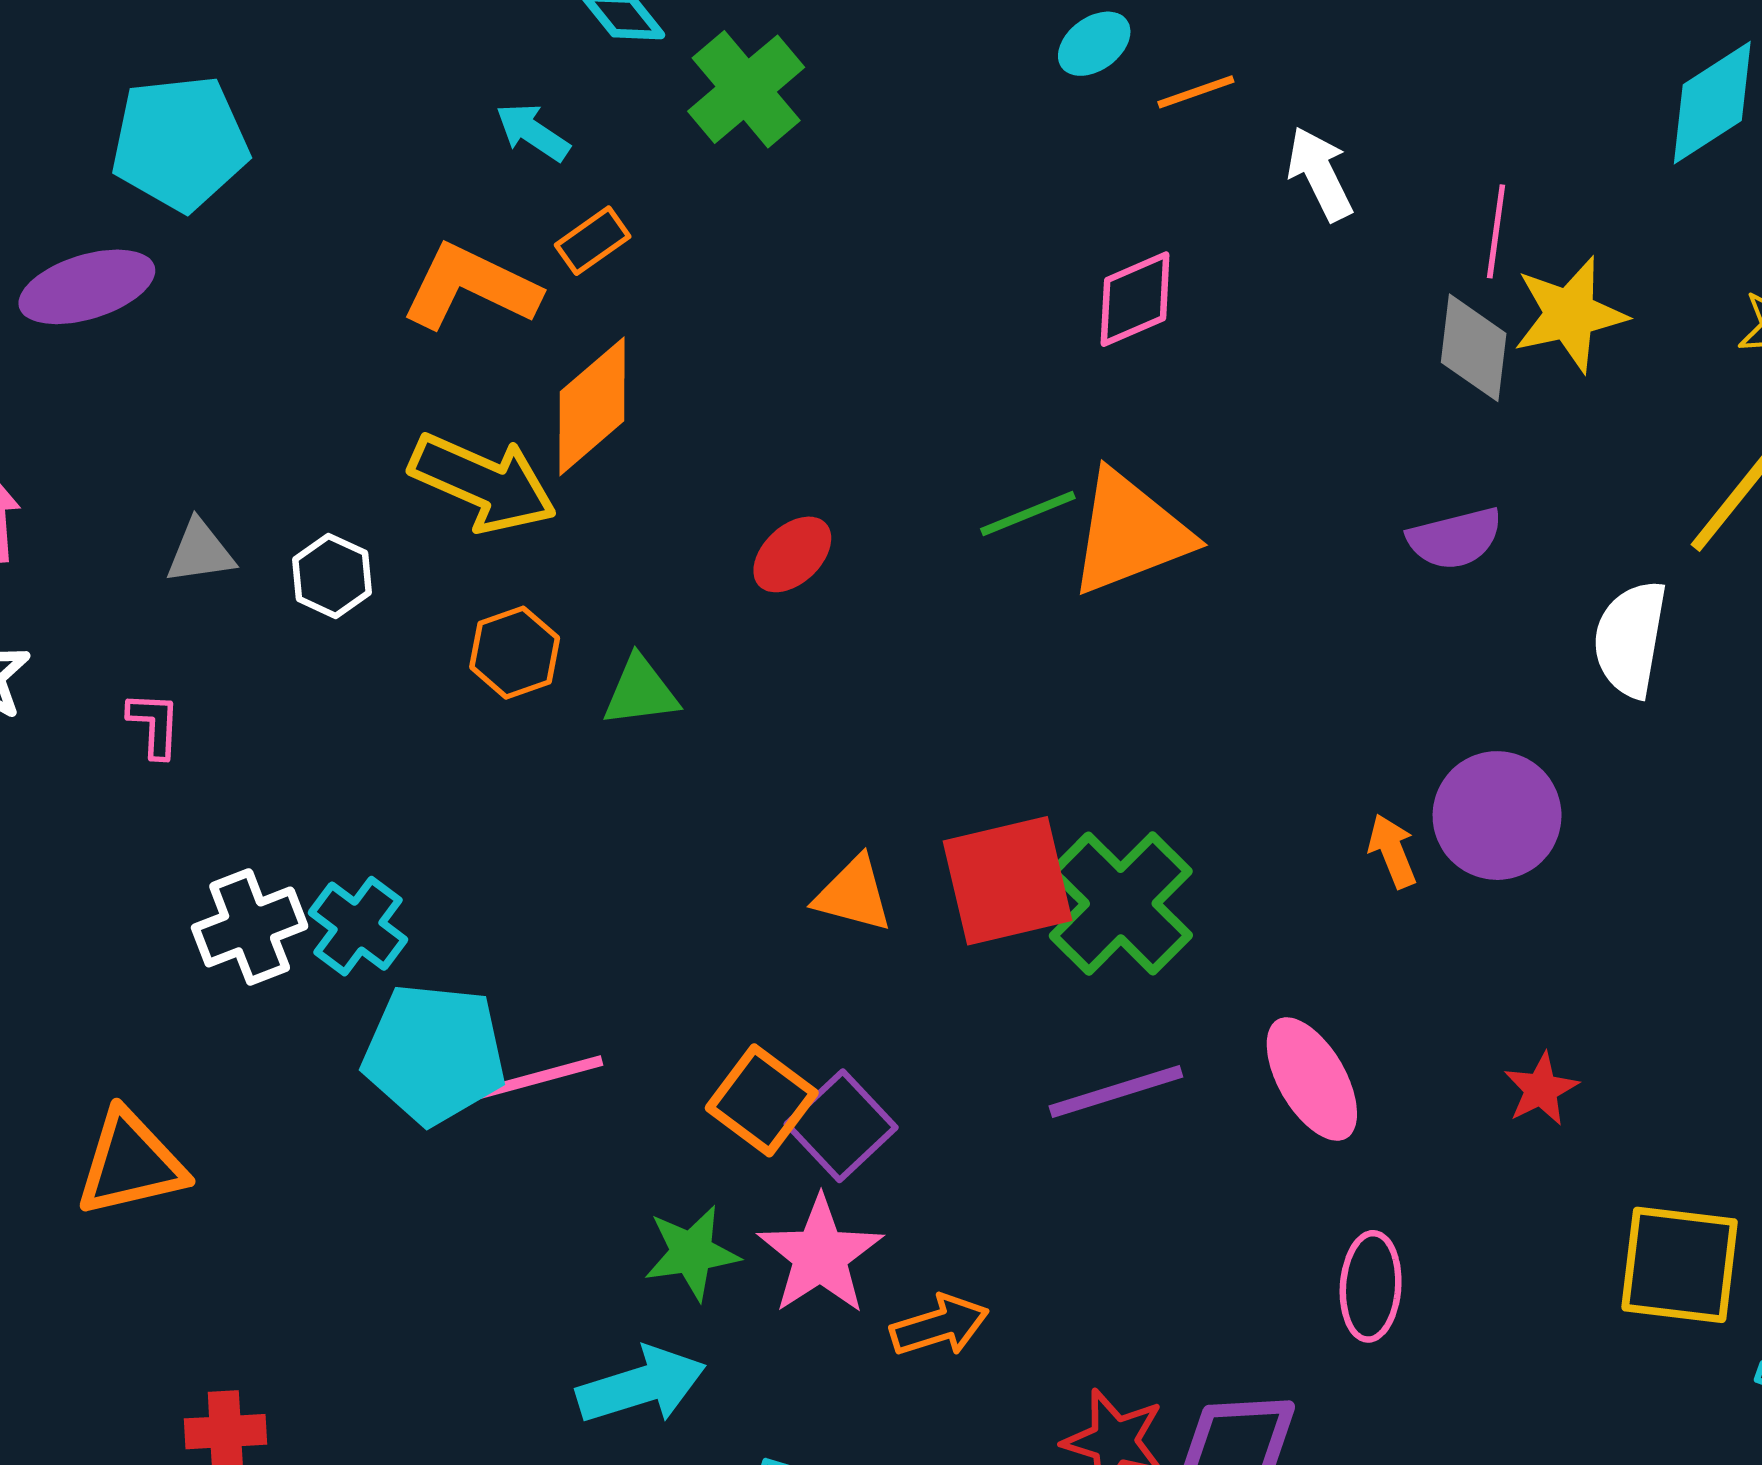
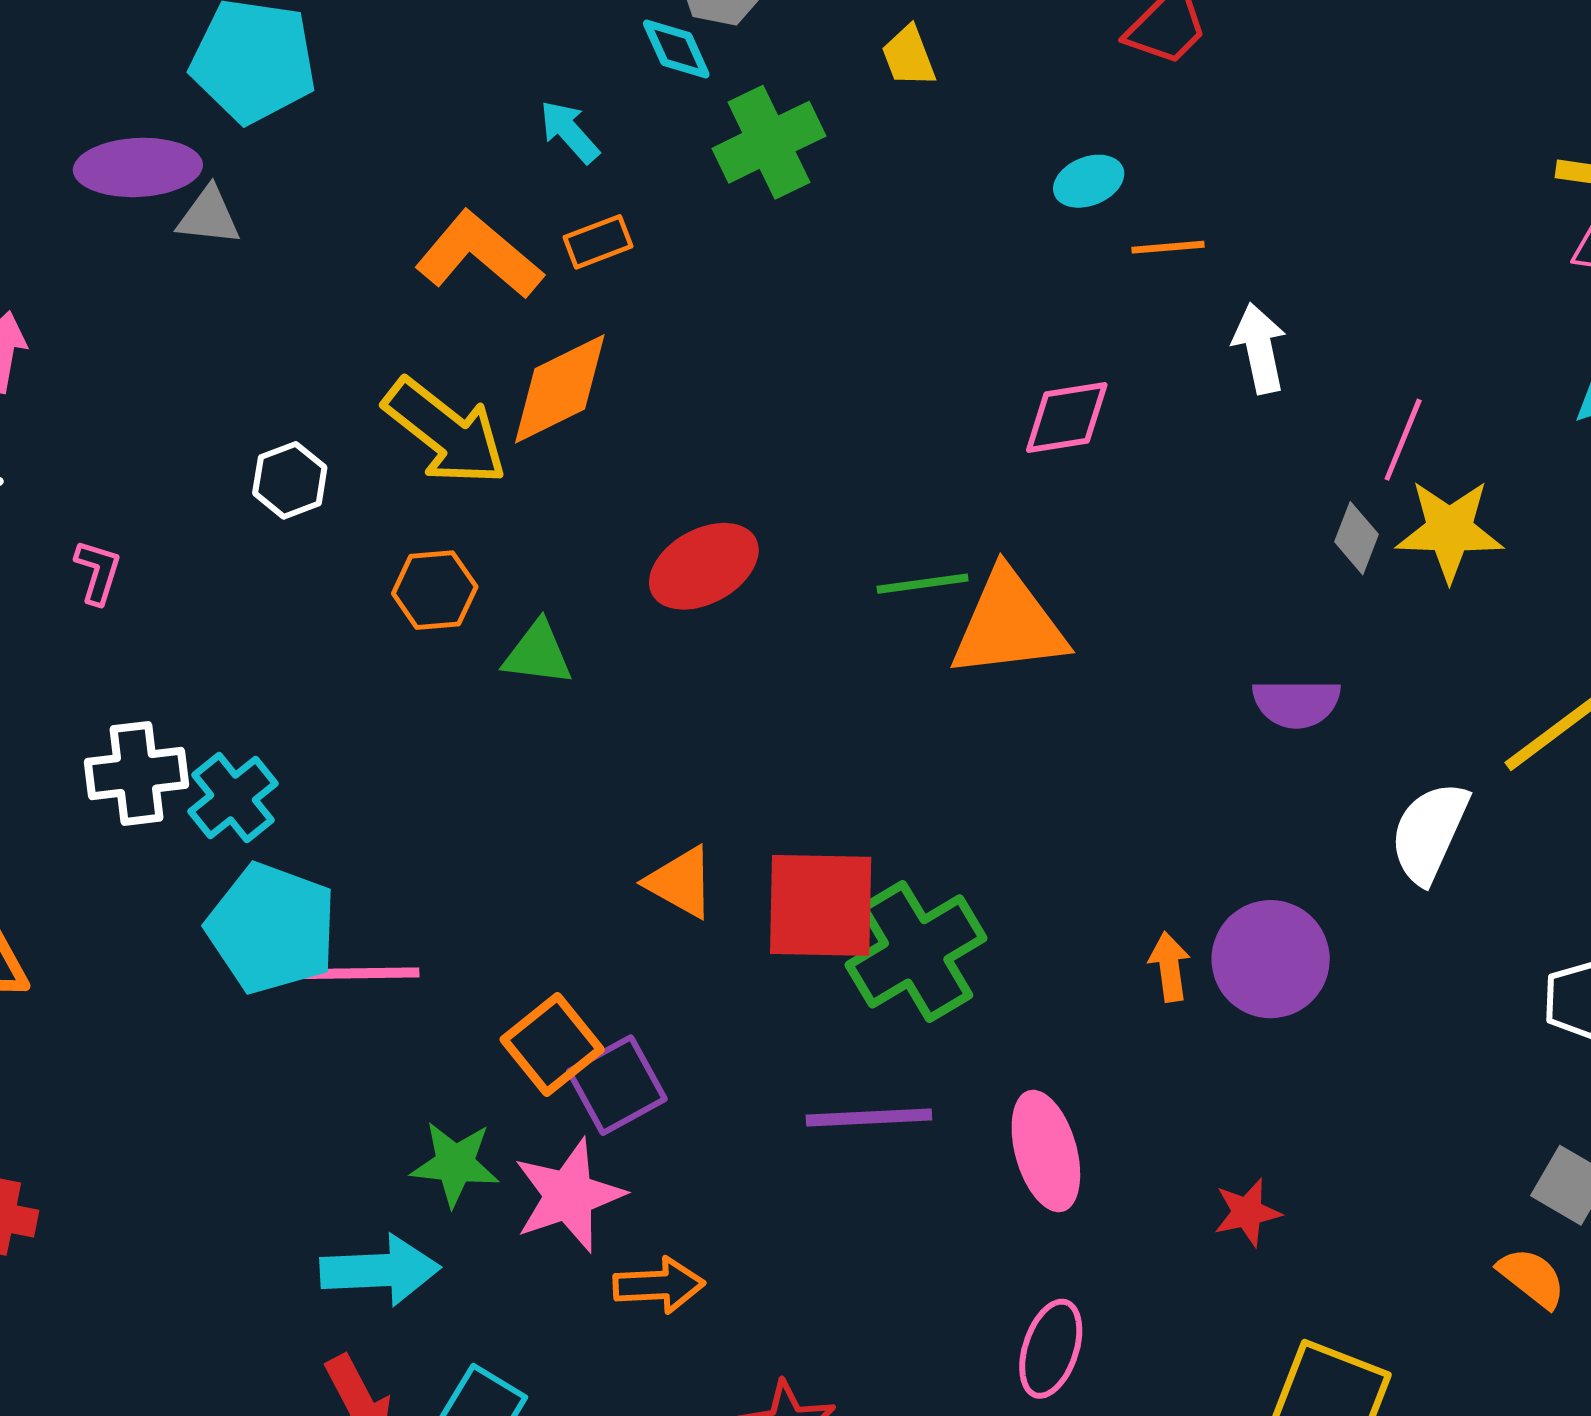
gray diamond: (1474, 348) -> (1357, 538), size x0.7
gray triangle: (200, 552) -> (209, 216), moved
red ellipse: (792, 554) -> (704, 566), size x1.4

